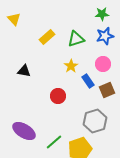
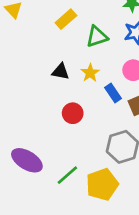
yellow rectangle: (47, 37) -> (66, 19), moved
black triangle: (24, 71) -> (61, 72), moved

